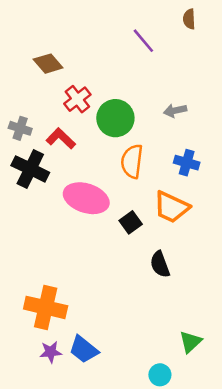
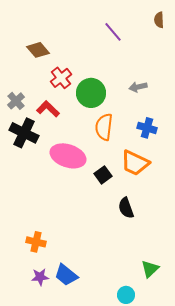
brown semicircle: (189, 19) -> (159, 20), moved
gray cross: (20, 128) -> (16, 101), turned 30
orange cross: (46, 307) -> (36, 242), size x0.6

